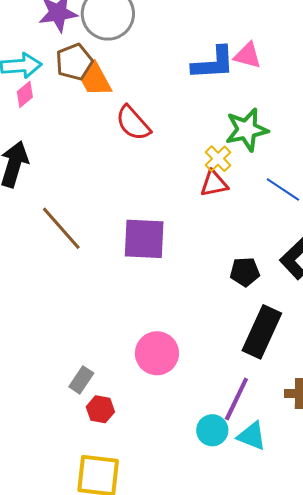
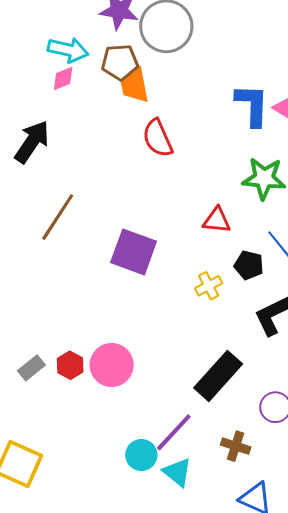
blue L-shape: (213, 63) -> (252, 105), turned -102
yellow cross: (218, 159) -> (209, 286), moved
brown line: (61, 228) -> (58, 217), turned 57
black pentagon: (245, 272) -> (249, 265), moved
red hexagon: (100, 409) -> (70, 365), moved

